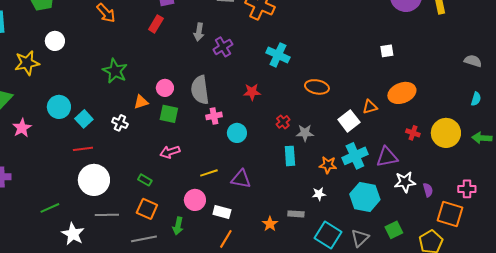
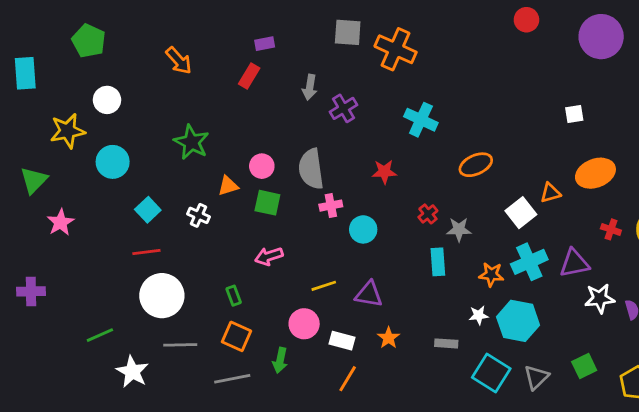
orange ellipse: (317, 87) -> (476, 165), turned -35
cyan circle: (59, 107) -> (113, 162), moved
green rectangle: (145, 180) -> (234, 296), turned 40
cyan hexagon: (365, 197) -> (518, 321), moved
orange star: (270, 224) -> (389, 338), moved

